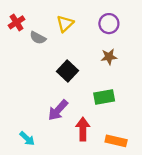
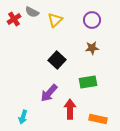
gray semicircle: (38, 38) -> (32, 12), moved
cyan arrow: (27, 139) -> (23, 117), turned 64

